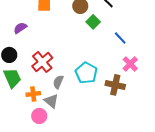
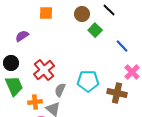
cyan pentagon: (86, 73) -> (88, 81), turned -30

